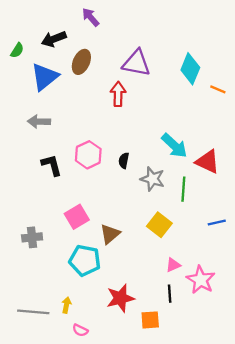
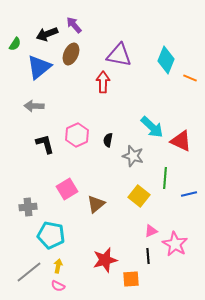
purple arrow: (91, 17) -> (74, 25), moved
green line: (183, 189) -> (165, 178), moved
cyan pentagon: (85, 260) -> (51, 235), moved
gray line: (33, 312) -> (29, 272), turned -44
pink semicircle: (80, 330) -> (58, 286), moved

